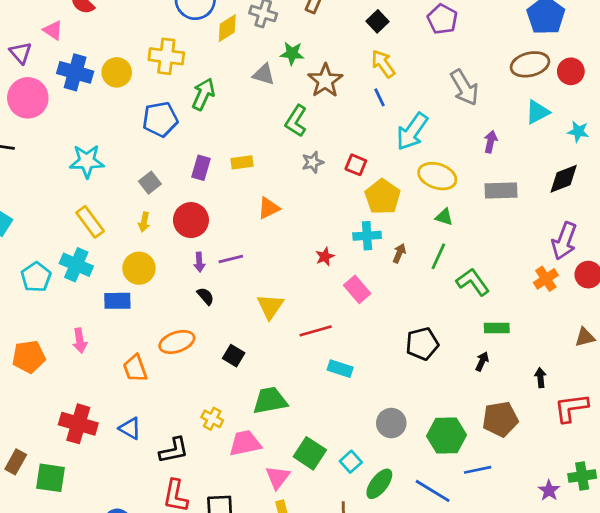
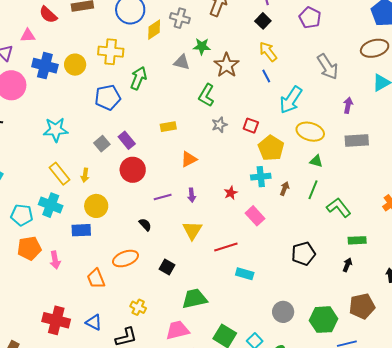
pink triangle: (53, 30) -> (28, 36), turned -35
purple rectangle: (201, 168) -> (127, 140), moved, turned -54
yellow arrow: (144, 222) -> (85, 175), moved
purple arrow: (199, 262) -> (192, 195), moved
cyan pentagon: (36, 277) -> (22, 215), turned -30
orange pentagon: (29, 357) -> (29, 248), moved
yellow cross: (212, 419) -> (138, 307), moved

